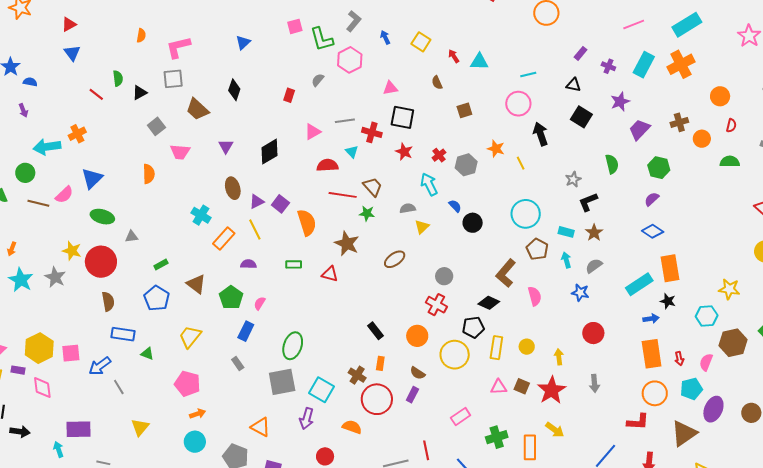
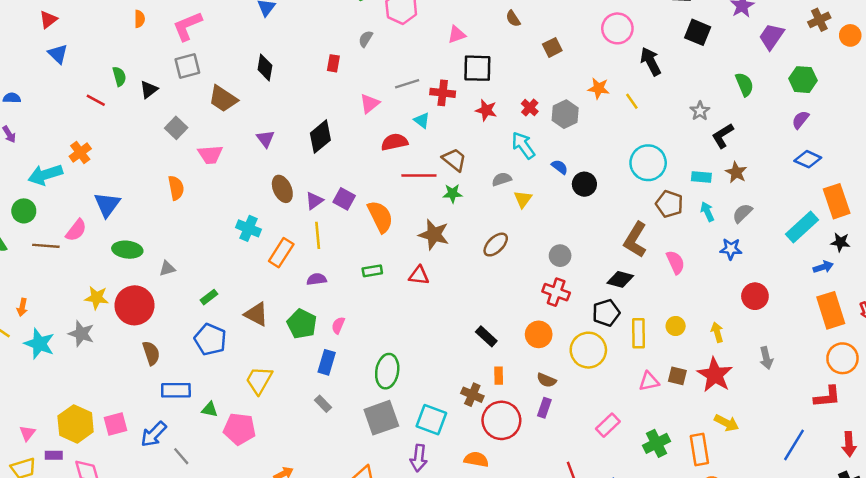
yellow line: (255, 230) -> (318, 235), turned 30
pink pentagon: (187, 384) -> (240, 429), moved

